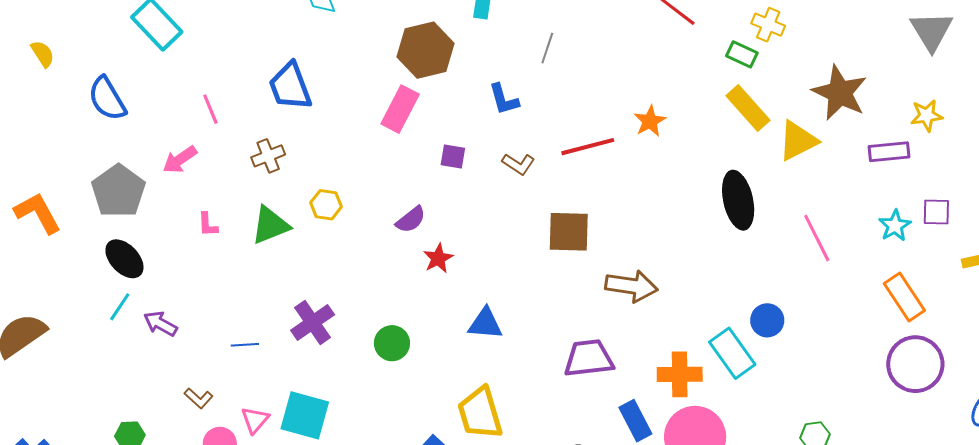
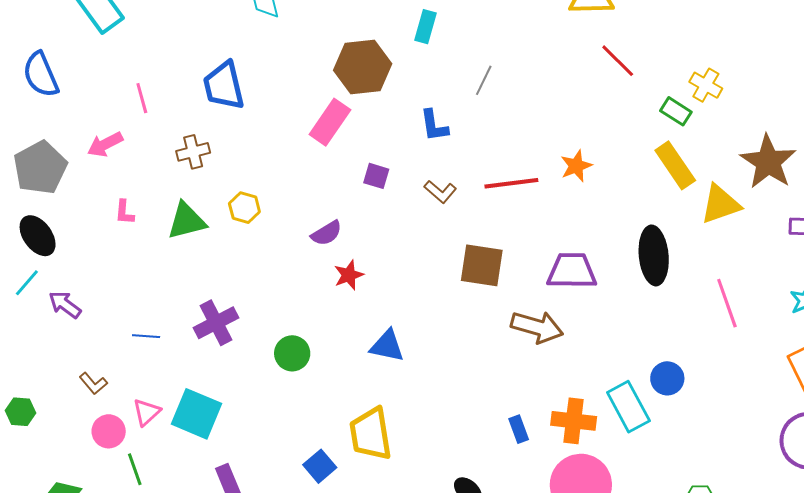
purple trapezoid: (589, 358) -> (572, 271), moved
blue rectangle: (635, 421) -> (519, 429), moved, size x0.7

